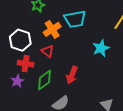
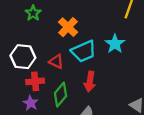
cyan trapezoid: (75, 19) -> (84, 51), moved
orange cross: (52, 29) -> (68, 27), moved

